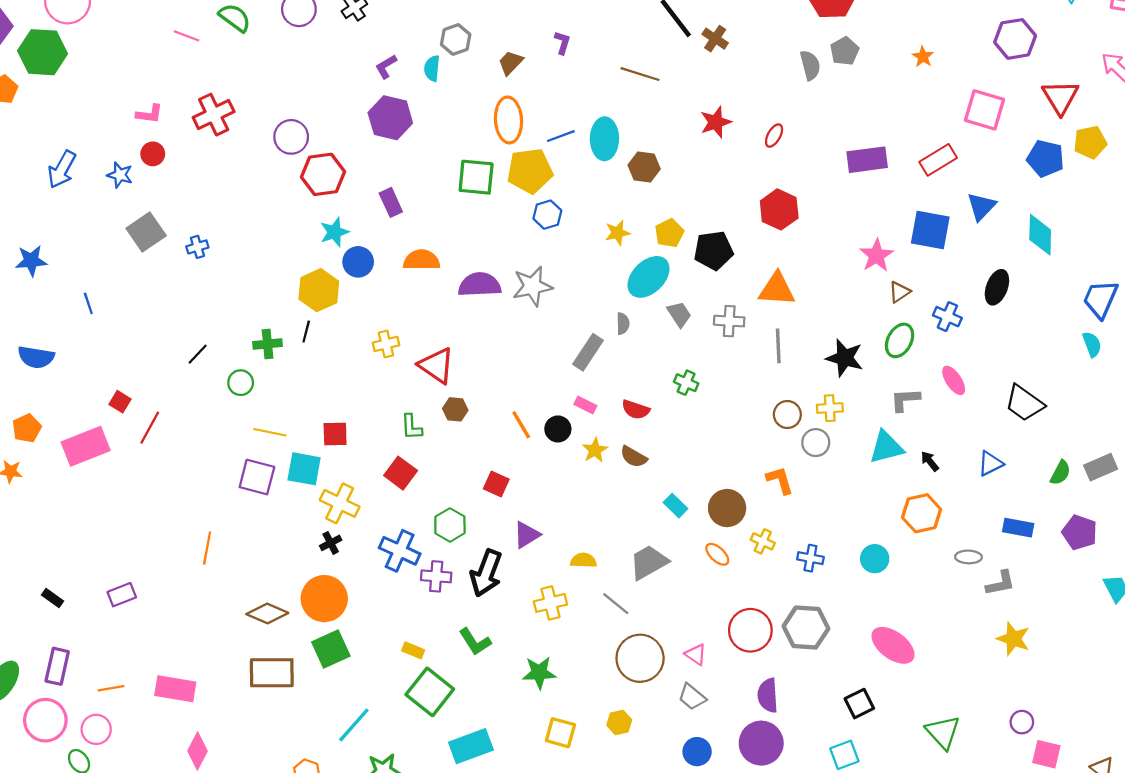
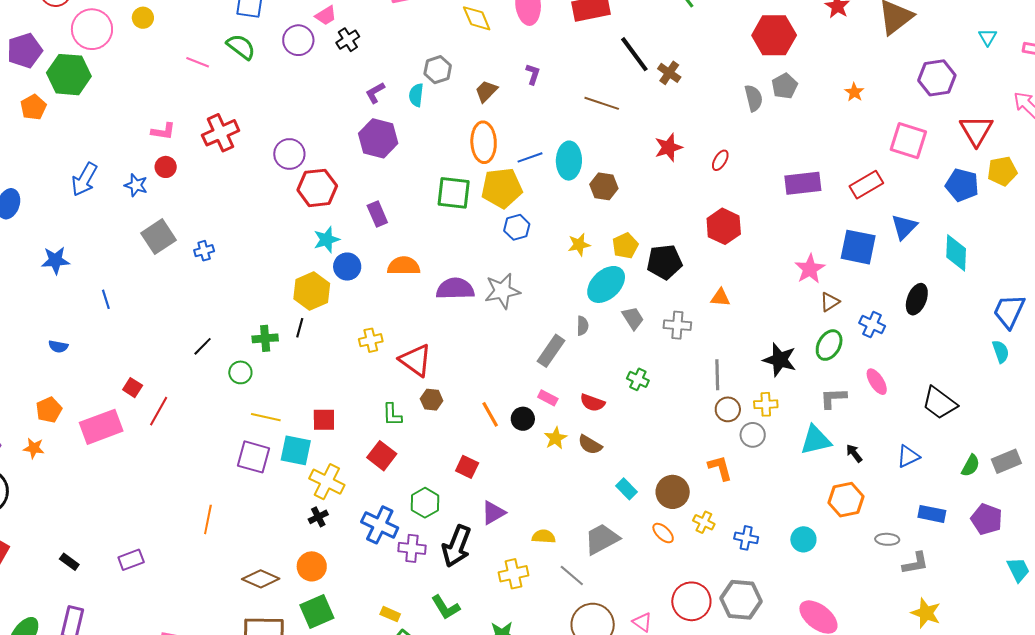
orange triangle: (777, 289) -> (720, 297), size x0.6
gray line: (778, 346) -> (717, 375), moved
blue semicircle: (36, 357) -> (58, 346), size x0.6
orange circle: (324, 599) -> (312, 566), size x0.7

